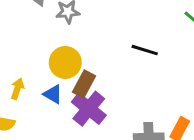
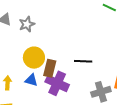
black line: (145, 50) -> (83, 61), moved

